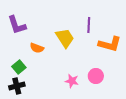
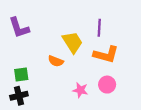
orange L-shape: (110, 44) -> (106, 54), moved
orange semicircle: (37, 48) -> (56, 61), moved
green square: (19, 67) -> (21, 75), turned 32

